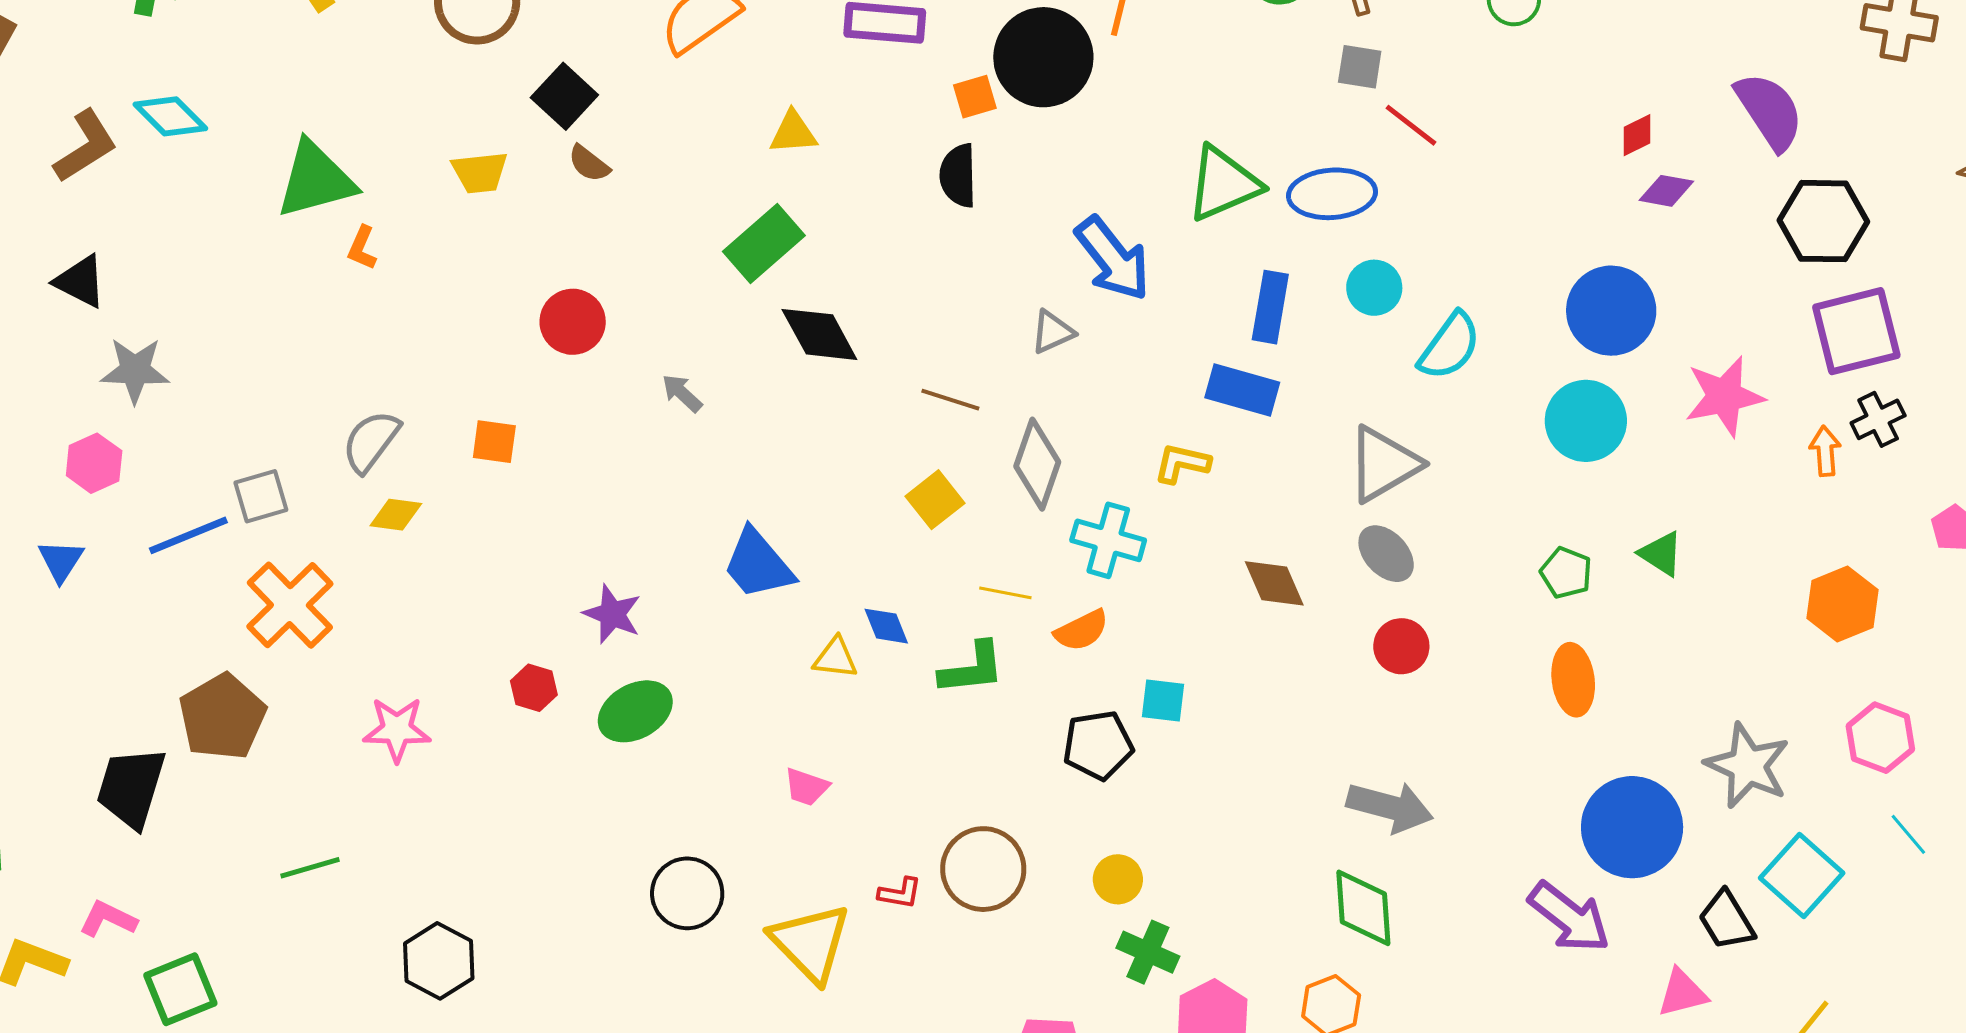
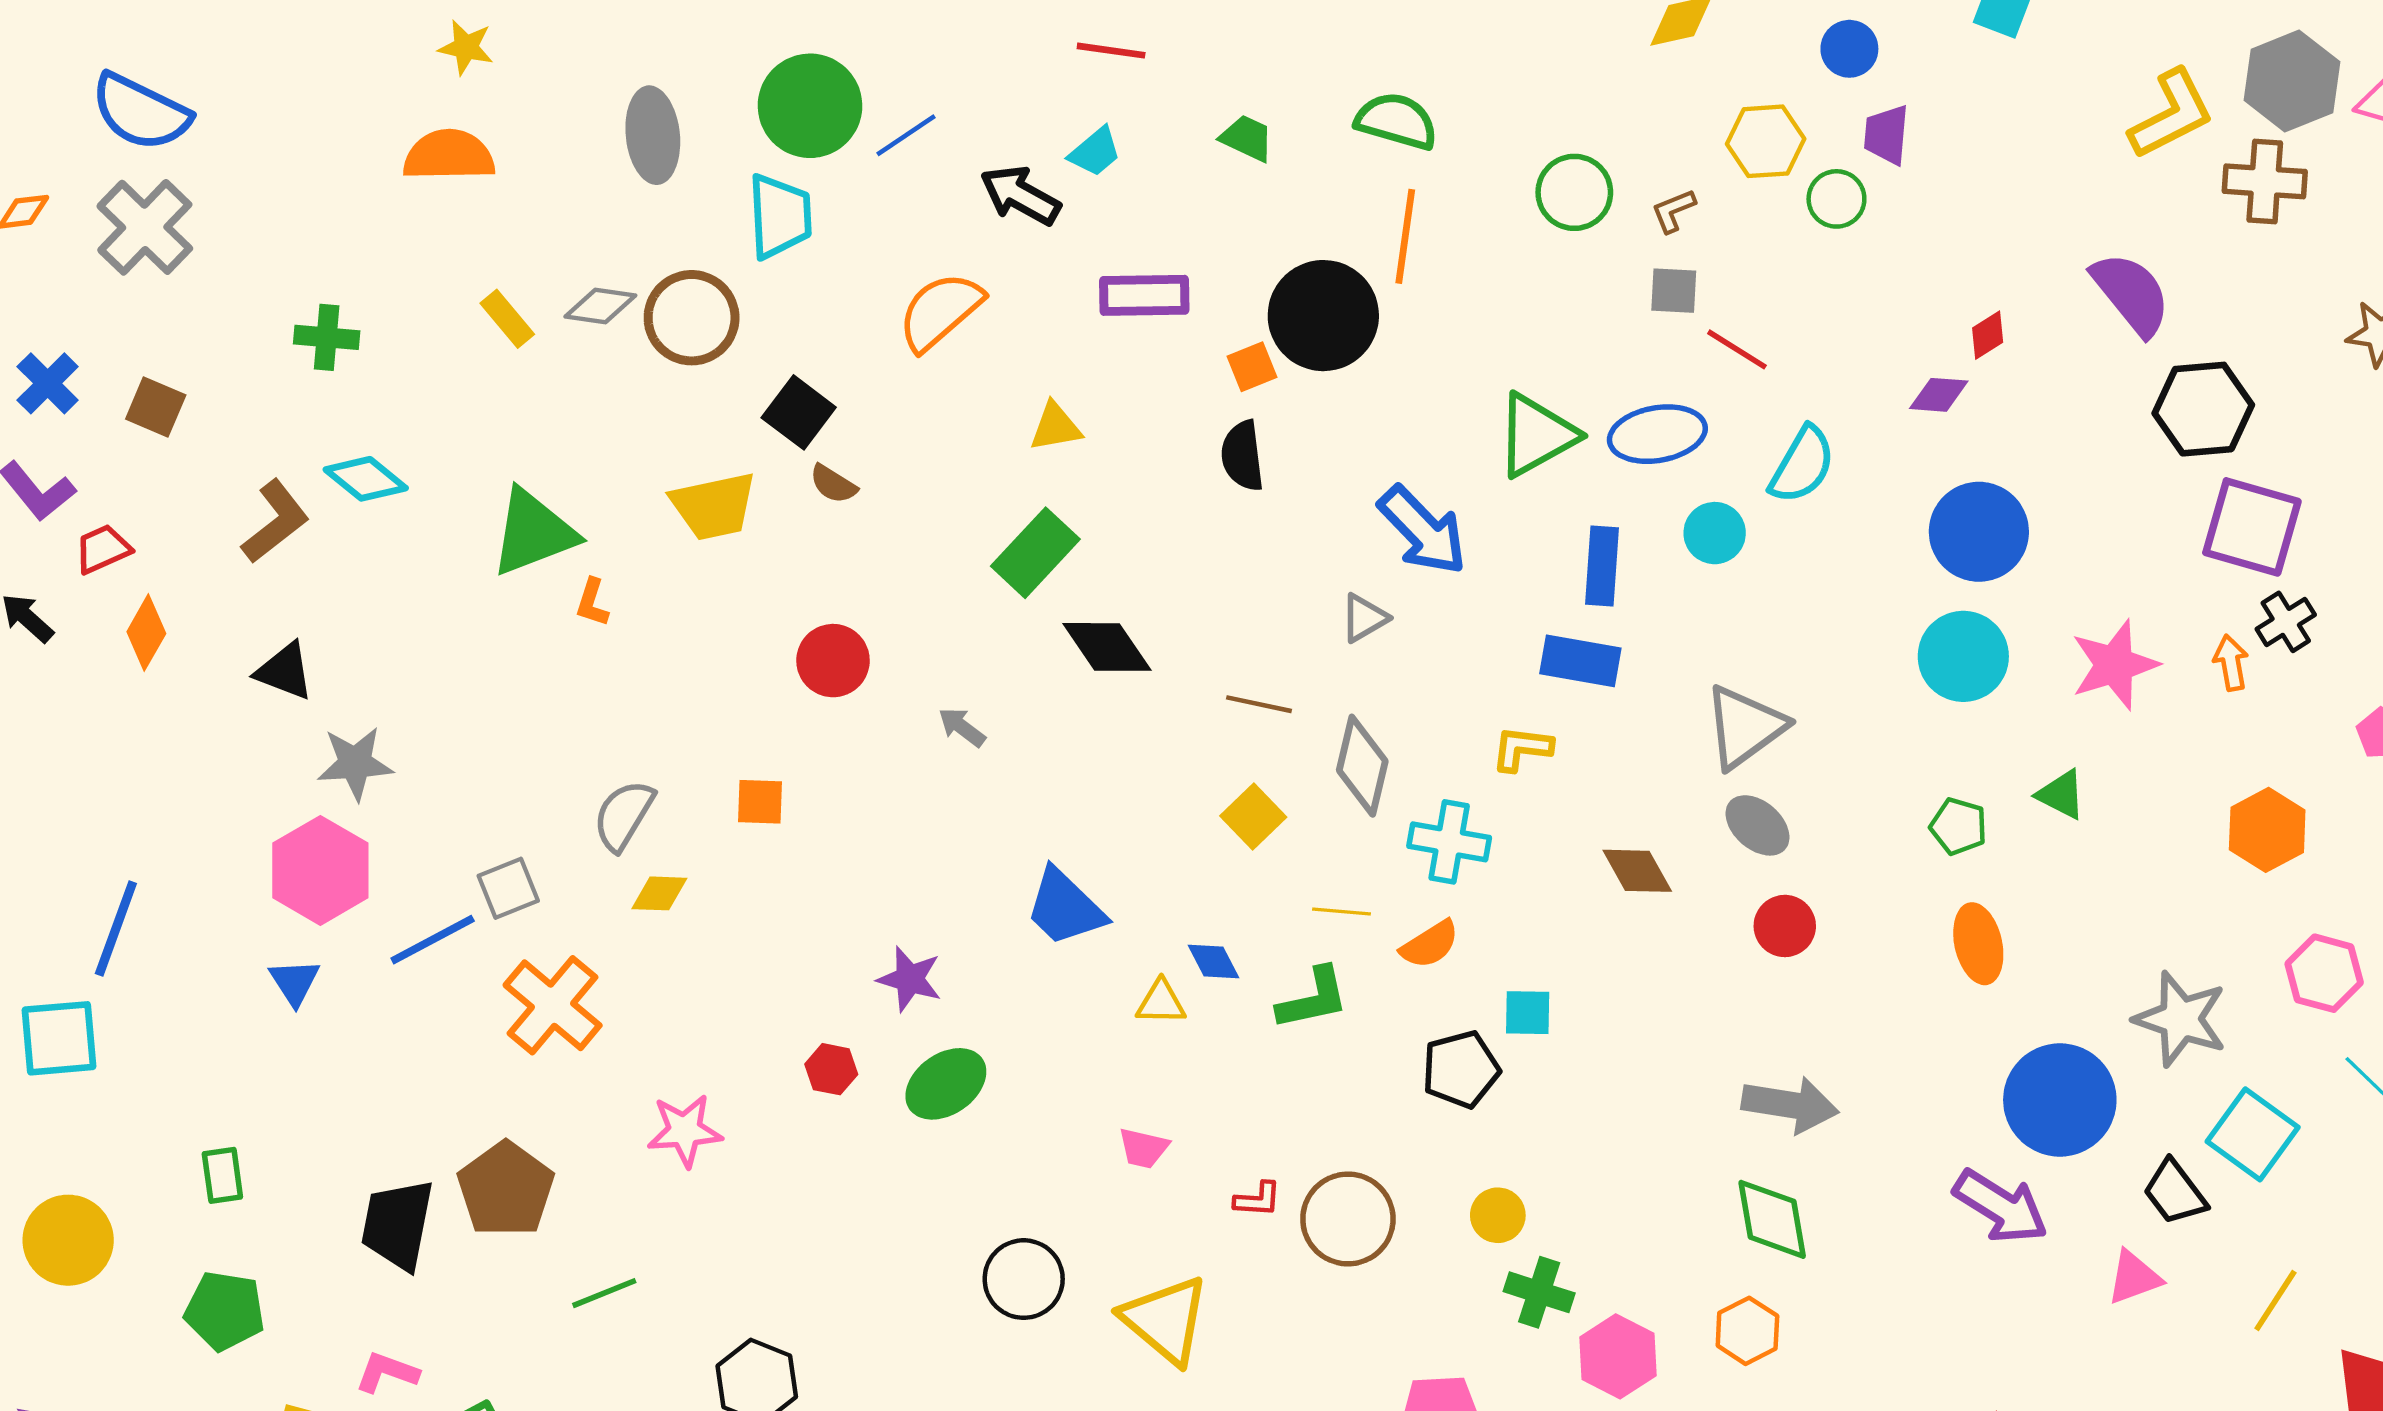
yellow trapezoid: (480, 172) -> (714, 506), size x1.4
purple diamond: (1666, 191) -> (1939, 395), moved
purple square: (1856, 331) -> (2252, 527), turned 36
cyan semicircle: (1450, 346) -> (1802, 465), moved
pink star: (1724, 396) -> (2114, 665), moved
pink hexagon: (94, 463) -> (320, 870), size x1.6
brown pentagon: (222, 717) -> (506, 1189), moved
red L-shape: (900, 893) -> (1258, 1199), moved

